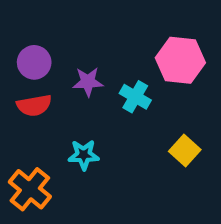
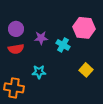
orange cross: (30, 189) -> (14, 88), turned -30

